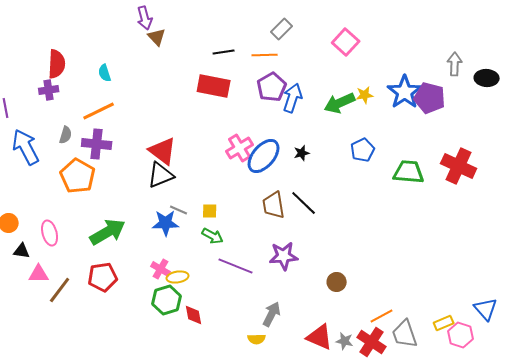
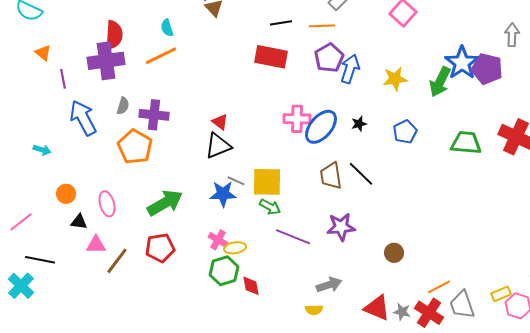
cyan semicircle: (105, 73) -> (167, 28), moved
purple cross: (49, 90) -> (106, 61), size x1.8
yellow star: (365, 95) -> (395, 79), moved, size x1.4
green arrow: (340, 103) -> (440, 82), moved, turned -40
orange line: (99, 111) -> (161, 56), moved
pink cross: (240, 148) -> (297, 119), turned 32
blue pentagon: (363, 150) -> (405, 132), moved
red triangle: (163, 151) -> (220, 122), size x0.6
yellow square: (210, 211) -> (267, 182), size x2.0
gray arrow: (272, 314) -> (329, 285), turned 45

